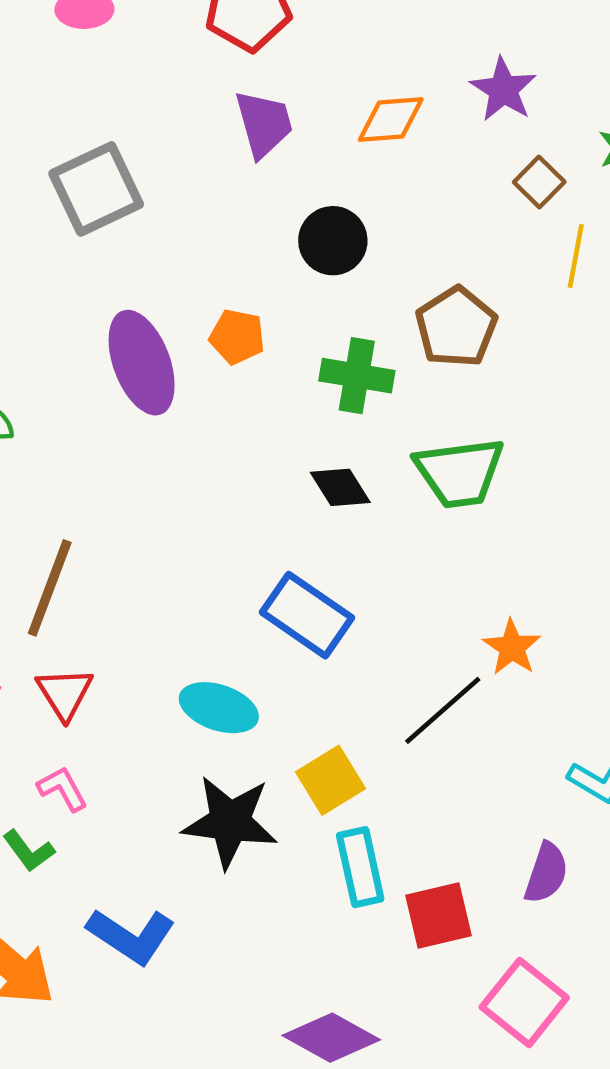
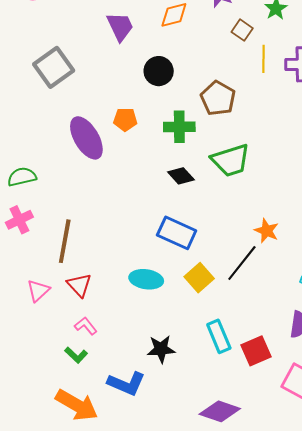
yellow square: (330, 780) -> (199, 278), moved
black star: (230, 822) -> (161, 349), moved, size x0.7

